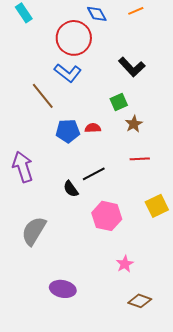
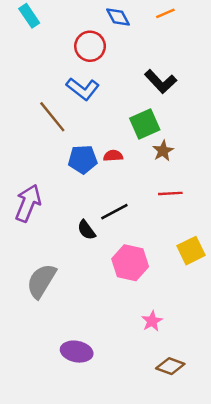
red circle: (74, 38) -> (90, 46), size x0.7
green square: (119, 102) -> (145, 124), size x1.4
purple arrow: (23, 167) -> (28, 203), turned 40

